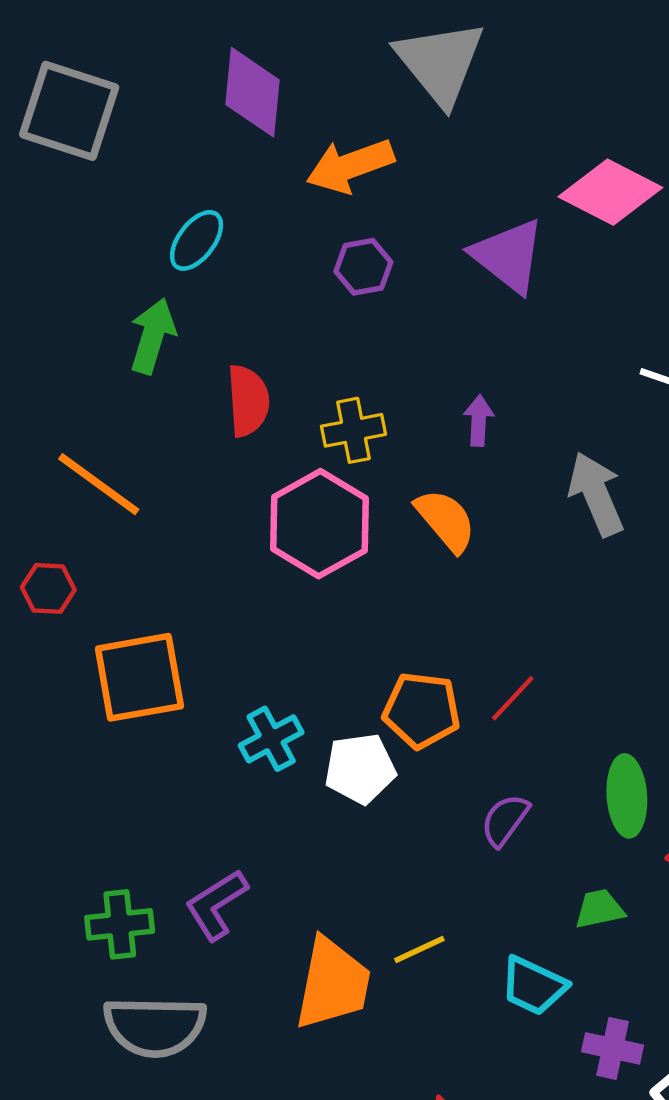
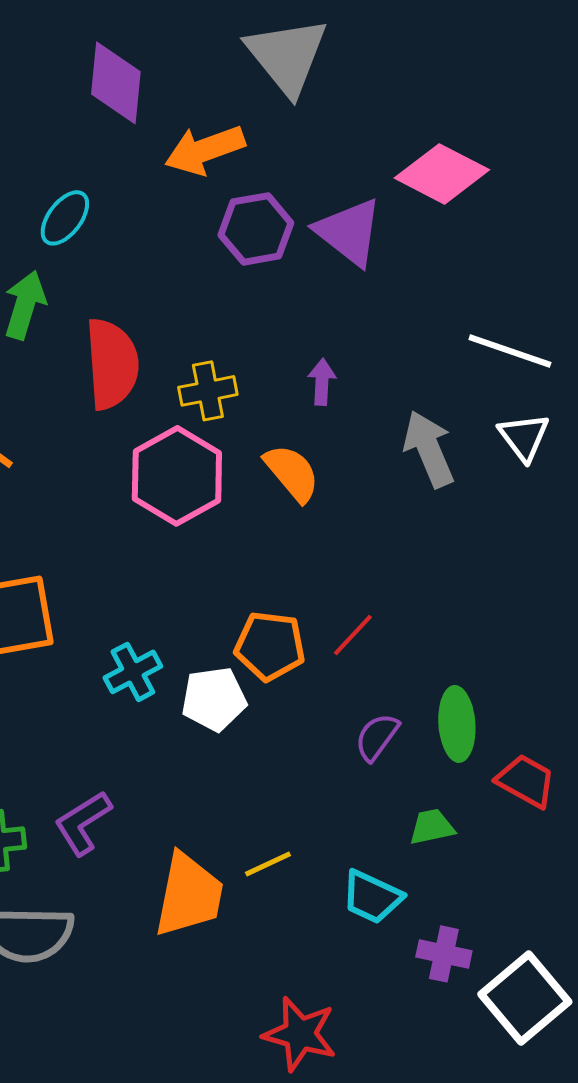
purple hexagon: (363, 267) -> (256, 229), moved, size x1.4
red semicircle: (248, 401) -> (112, 364), size x1.4
purple semicircle: (505, 820) -> (377, 737), moved

